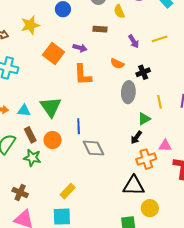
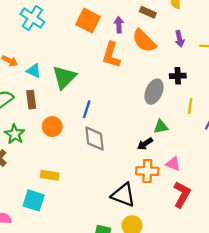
purple arrow: (80, 48) -> (119, 25), turned -128
orange square: (54, 54) -> (88, 21), turned -30
orange semicircle: (117, 64) -> (144, 41), moved, size x1.6
yellow line: (160, 102) -> (190, 106), moved
orange circle: (53, 140) -> (52, 127), moved
green star: (32, 158) -> (15, 134), moved
yellow rectangle: (68, 191) -> (50, 175), turned 35

